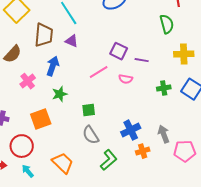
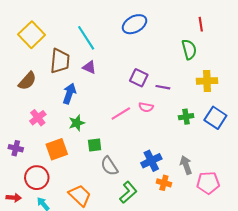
pink line: (99, 72) -> (121, 113), moved
pink cross: (28, 81) -> (38, 118), moved
green square: (89, 110) -> (95, 145), moved
orange cross: (143, 151) -> (164, 183), turned 32

